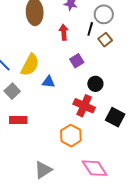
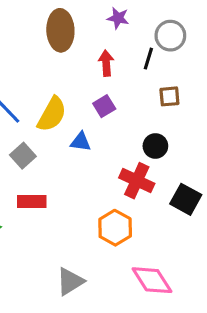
brown square: (105, 40) -> (169, 96), moved, turned 32
purple square: (77, 61) -> (104, 106), moved

